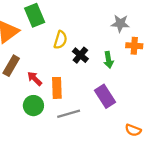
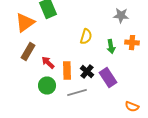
yellow semicircle: (60, 40) -> (86, 37), moved
orange cross: (134, 46) -> (132, 43), moved
black cross: (80, 55) -> (87, 72), moved

